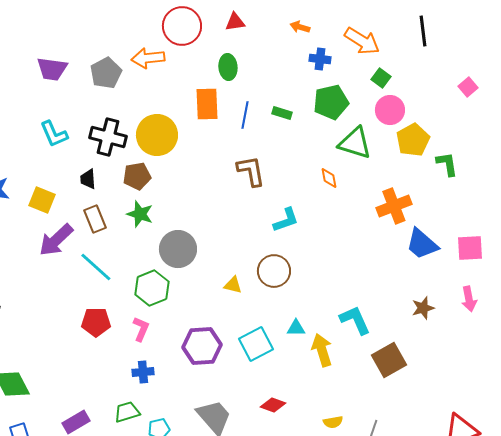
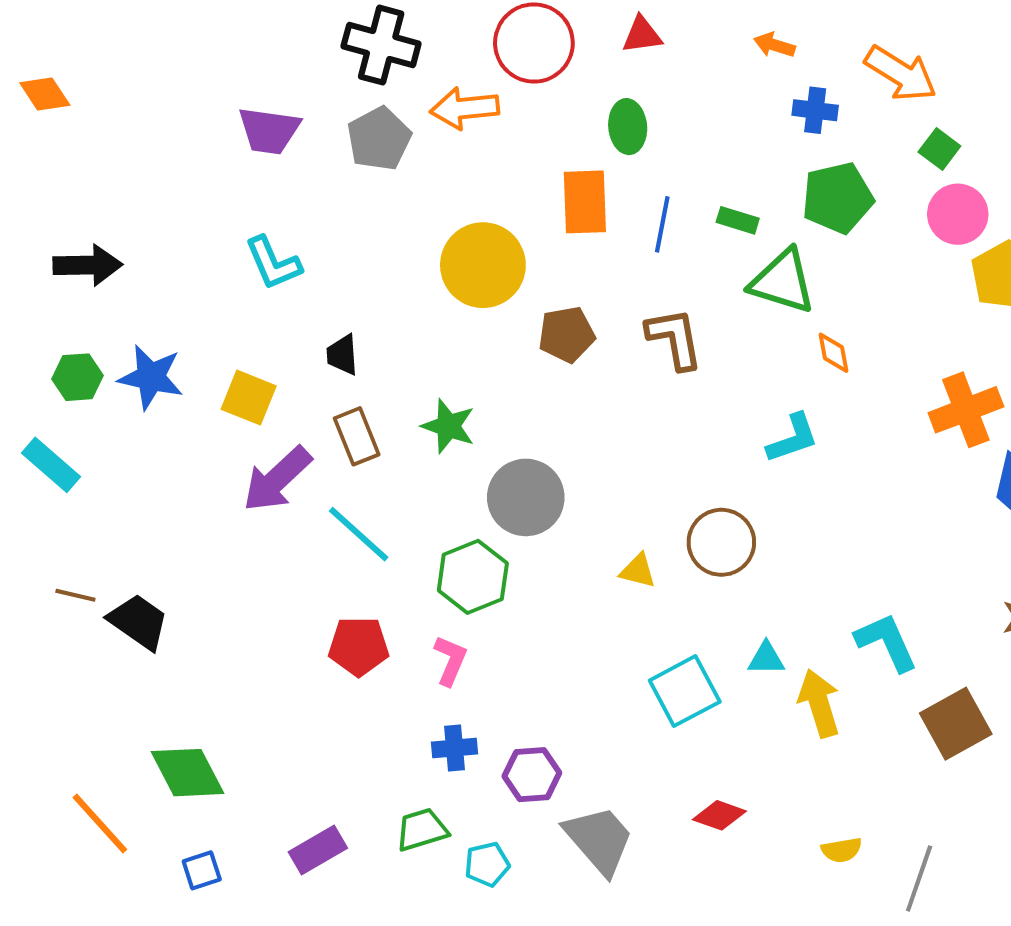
black cross: (108, 137) -> (381, 45), moved
green triangle: (355, 143) -> (783, 281), moved
brown pentagon: (137, 176) -> (567, 334), moved
cyan L-shape: (286, 220) -> (793, 438), moved
purple hexagon: (202, 346) -> (532, 775), moved, size x0.7

